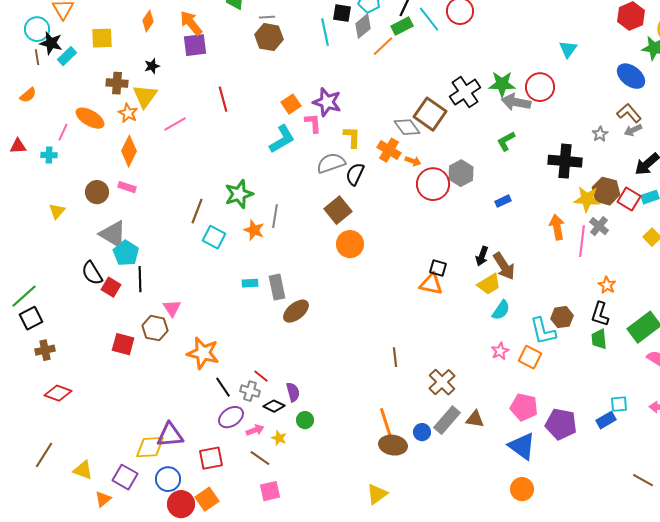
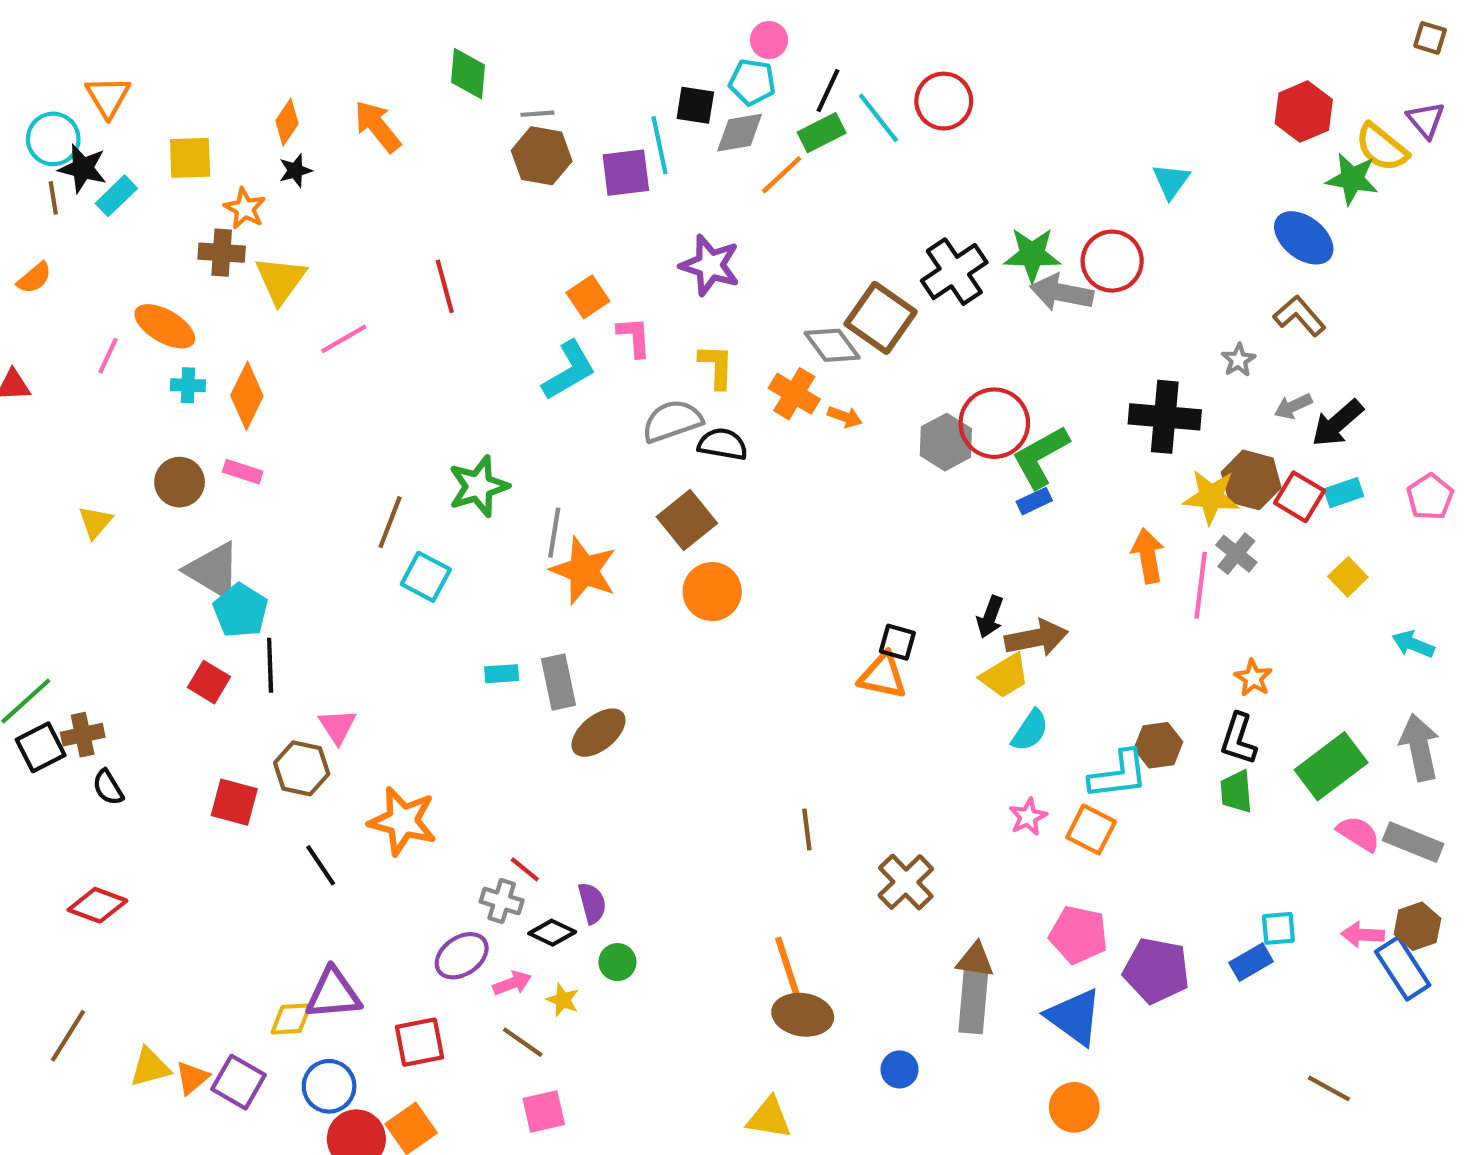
gray diamond: (363, 26) -> (740, 133), turned 30
purple square: (195, 45) -> (626, 173), moved
black star: (152, 66) -> (295, 171), moved
purple star: (327, 102) -> (710, 265), moved
orange star: (128, 113) -> (245, 208), moved
gray arrow: (633, 130) -> (1293, 406), moved
green L-shape: (506, 141) -> (1041, 457), moved, size x1.5
cyan cross: (49, 155) -> (188, 385), moved
black semicircle: (355, 174) -> (723, 444), turned 75
red circle: (433, 184) -> (994, 423), moved
orange star: (254, 230) -> (584, 571), moved, size x1.5
brown arrow: (504, 266) -> (1036, 638), turned -68
black semicircle: (92, 273) -> (108, 787), moved, size x0.7
cyan L-shape: (543, 331) -> (1118, 775), turned -84
brown cross: (45, 350) -> (83, 735), moved
black line: (223, 387) -> (321, 865), moved
gray rectangle: (447, 420) -> (973, 1002), moved, turned -36
blue circle: (422, 432) -> (900, 1069), moved
yellow diamond: (150, 447) -> (291, 1019), size x0.7
yellow triangle: (83, 470) -> (150, 1067), turned -35
yellow triangle: (377, 494) -> (769, 1118), turned 45
orange triangle: (103, 499) -> (192, 1078), moved

